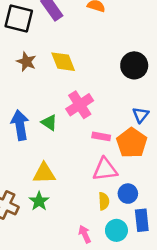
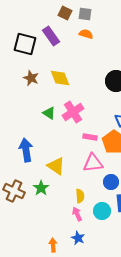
green triangle: (49, 123) -> (49, 113), moved
blue arrow: (20, 125) -> (26, 150), moved
yellow triangle: (44, 173) -> (56, 166), moved, turned 36
yellow semicircle: (104, 201) -> (80, 196), moved

